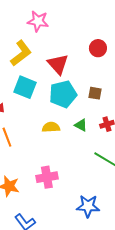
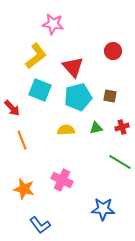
green triangle: (81, 125) -> (96, 128), turned -40
pink cross: (47, 177) -> (62, 180), turned 35

